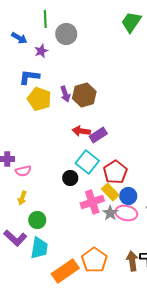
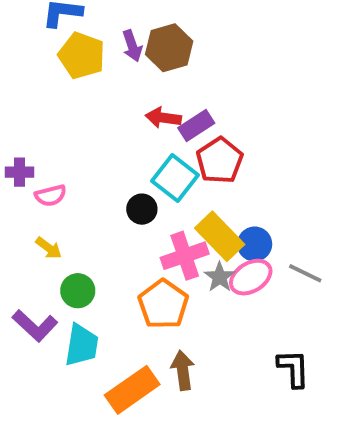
red pentagon: (115, 172) -> (220, 160), moved
yellow rectangle: (110, 192) -> (220, 236), size x1.4
yellow arrow: (22, 198) -> (49, 248), turned -72
pink ellipse: (126, 213) -> (251, 277), turned -45
orange pentagon: (94, 260) -> (163, 304), moved
brown arrow: (132, 261) -> (183, 370), moved

